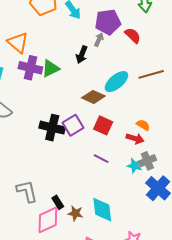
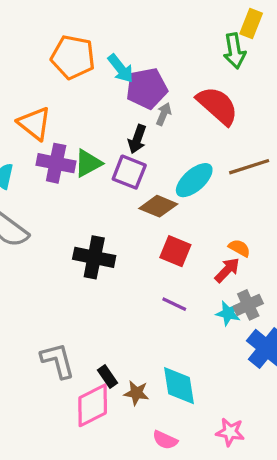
purple pentagon: (108, 22) -> (147, 88), moved
red semicircle: (133, 35) -> (217, 106), size x1.6
purple square: (73, 125) -> (129, 172), moved, turned -35
red arrow: (135, 139) -> (227, 270), turned -60

